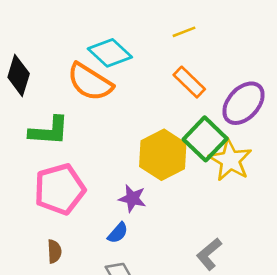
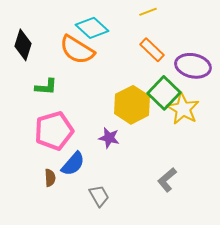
purple ellipse: (243, 103) -> (193, 66), turned 60
green L-shape: (49, 131) -> (46, 87), size x0.7
blue semicircle: (118, 233) -> (73, 164), moved, size x1.5

